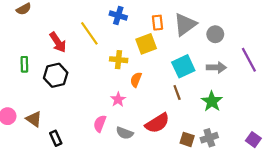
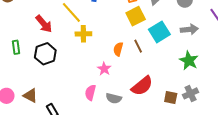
yellow square: (146, 44) -> (136, 16), moved
yellow cross: (119, 60) -> (83, 34), moved
brown line: (177, 92) -> (138, 46), moved

